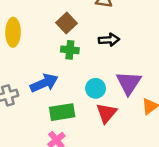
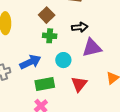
purple triangle: (129, 83) -> (92, 48), moved, turned 45
cyan circle: (96, 88) -> (63, 60), moved

